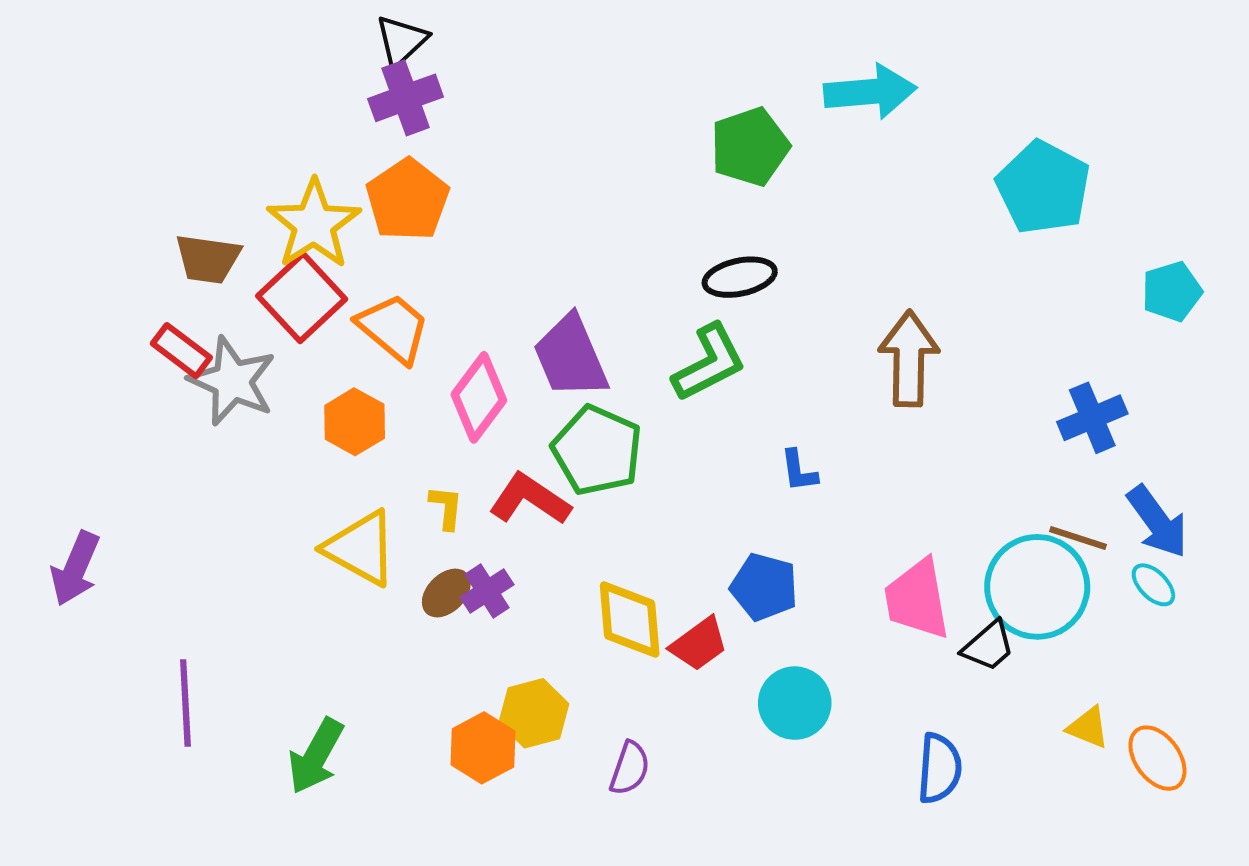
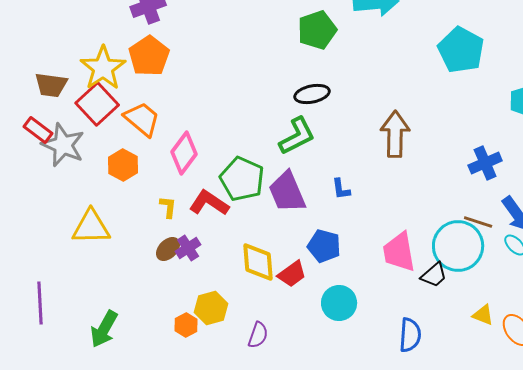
purple trapezoid: (571, 357) -> (287, 192), moved
yellow triangle: (361, 548) -> (91, 227), moved, turned -30
orange hexagon: (483, 748) -> (186, 325), size x0.7

